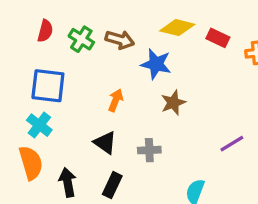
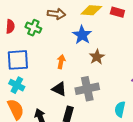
brown arrow: (120, 40) -> (56, 14), moved
blue star: (156, 64) -> (82, 35), turned 30
gray cross: (149, 150) -> (87, 89), size x1.6

